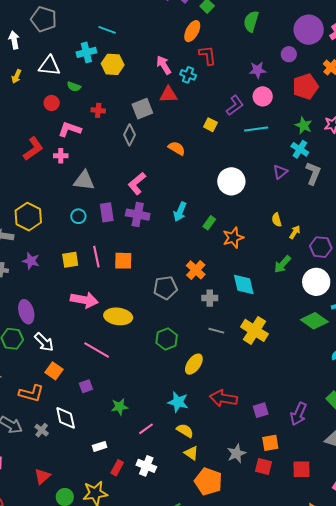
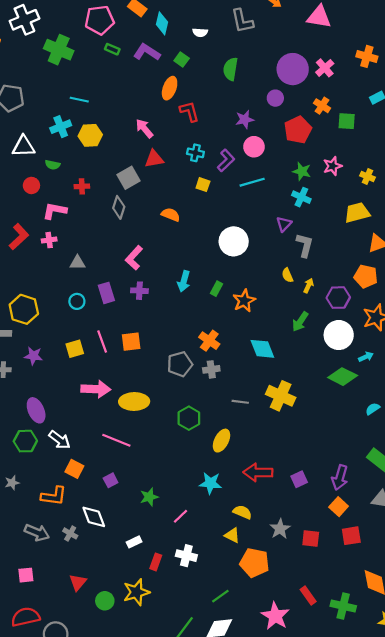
cyan cross: (188, 75) -> (195, 153), moved
gray L-shape: (313, 173) -> (305, 245), moved
gray triangle: (84, 181) -> (77, 263), size x0.7
purple cross: (138, 215) -> (139, 291), size x0.7
gray cross: (210, 298) -> (211, 369), moved
yellow semicircle: (185, 431) -> (242, 512), moved
orange square: (270, 443) -> (339, 507), moved, turned -30

